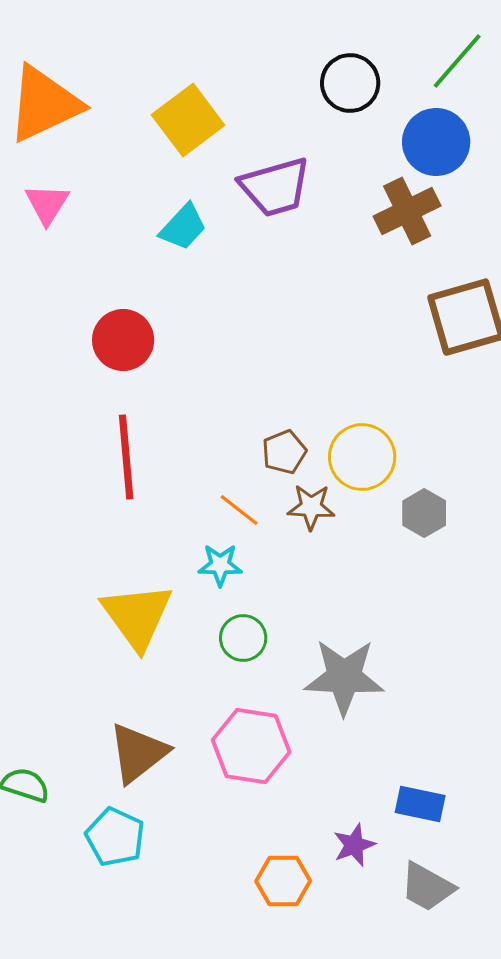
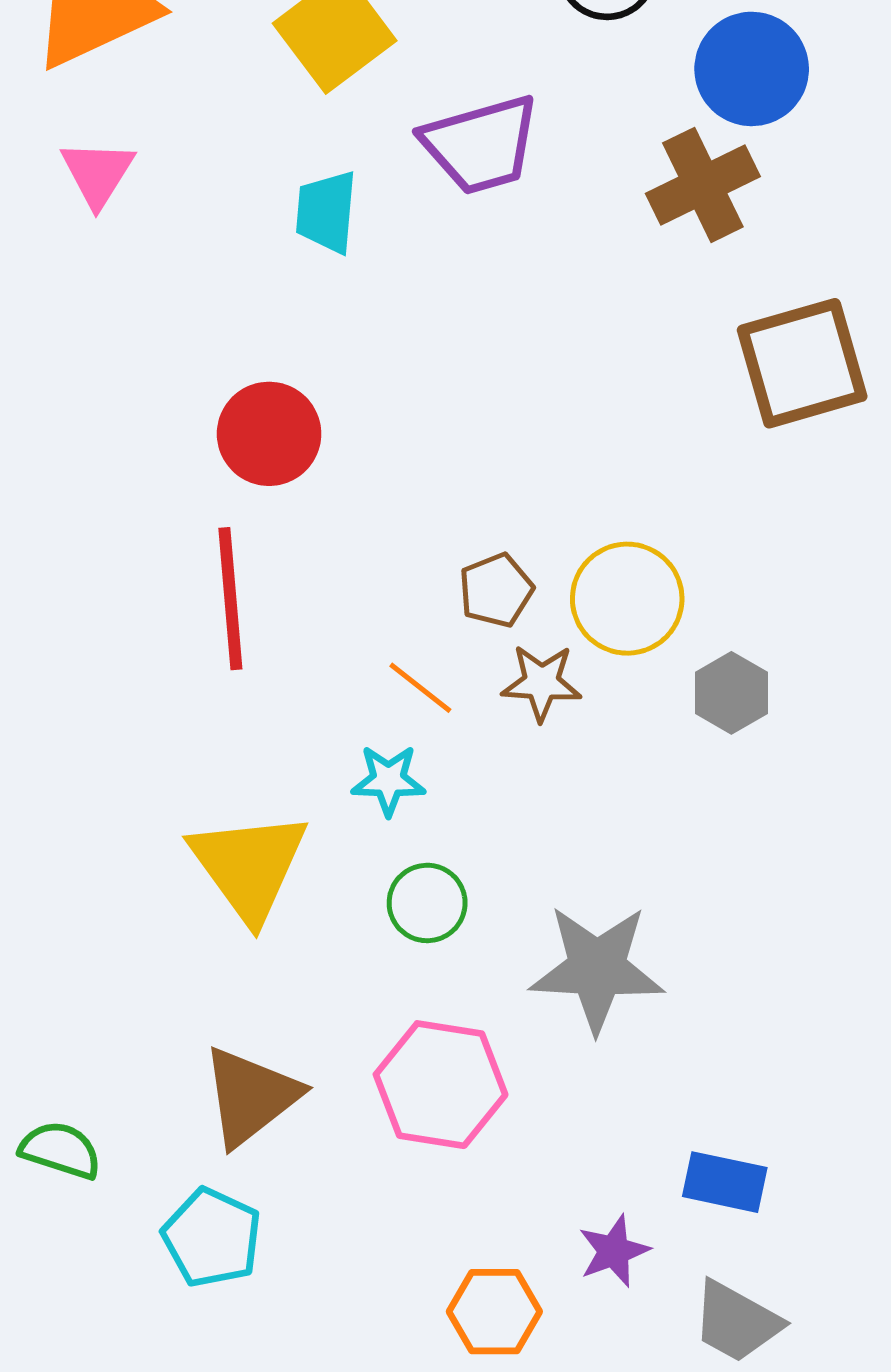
cyan trapezoid: (183, 227) -> (326, 212), turned 142
red circle: (123, 340) -> (269, 434), moved

